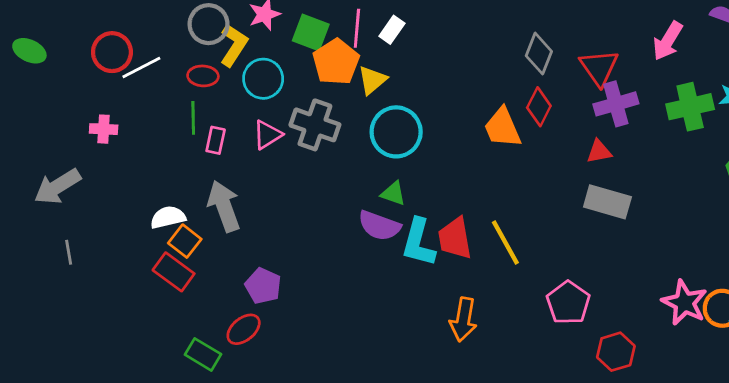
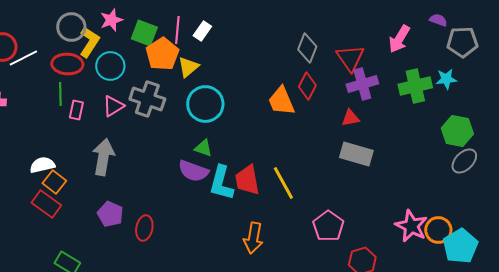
red ellipse: (203, 76) -> (67, 64), size x1.4
gray arrow: (224, 206) -> (103, 157), moved, turned 30
red ellipse: (244, 329) -> (144, 228), moved, turned -40

